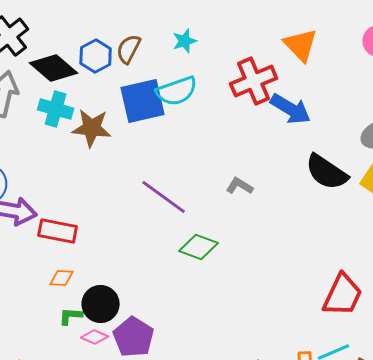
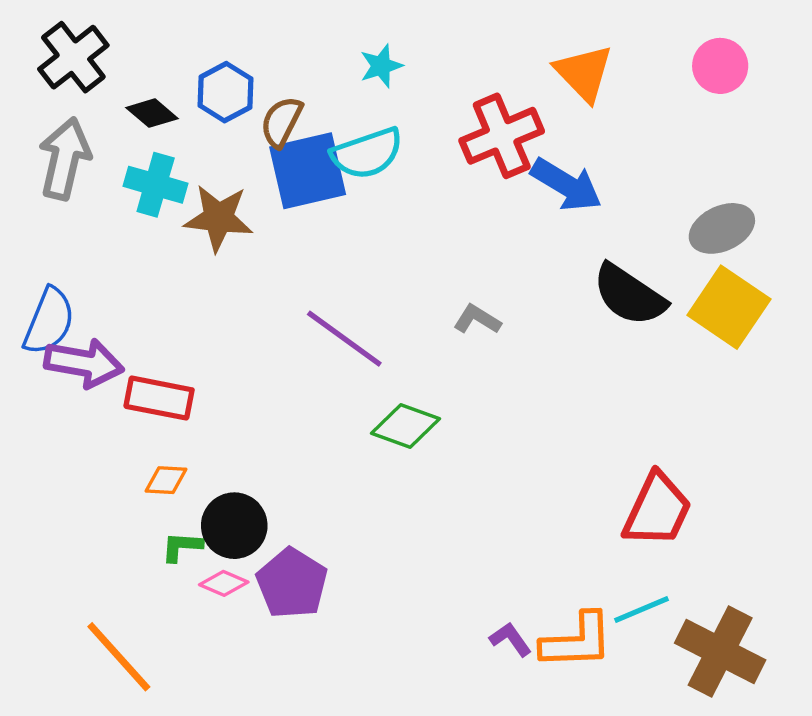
brown semicircle: (129, 49) -> (281, 122), moved
black diamond: (54, 68) -> (152, 113), size x0.6

